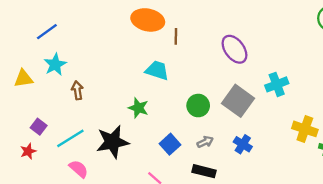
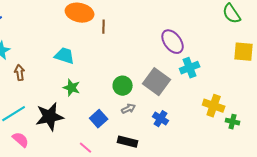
purple ellipse: (234, 49) -> (173, 42), moved
cyan trapezoid: (157, 70) -> (65, 56), moved
gray arrow: (205, 142) -> (129, 109), moved

